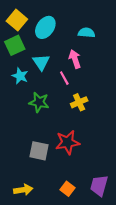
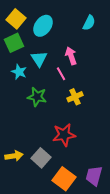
cyan semicircle: (86, 33) -> (89, 23), moved, turned 112
gray square: (39, 151) -> (41, 158), moved, turned 30
orange square: (67, 189) -> (64, 179), size x1.6
yellow arrow: (23, 190) -> (14, 156), moved

